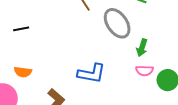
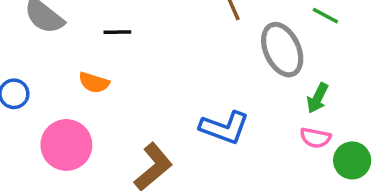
orange semicircle: (23, 72) -> (94, 83), moved

